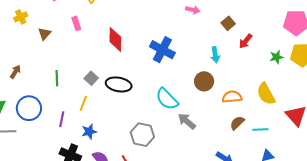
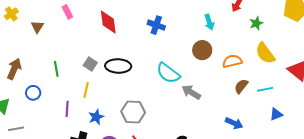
blue cross: (162, 50) -> (156, 25), size x0.7
green star: (277, 57) -> (256, 23), moved
brown arrow: (15, 72) -> (14, 69), size x1.5
blue circle: (29, 108) -> (33, 93), moved, size x0.6
gray hexagon: (142, 135) -> (133, 112), moved

